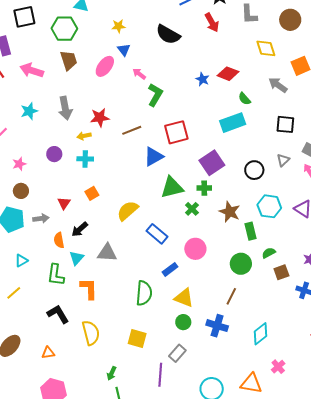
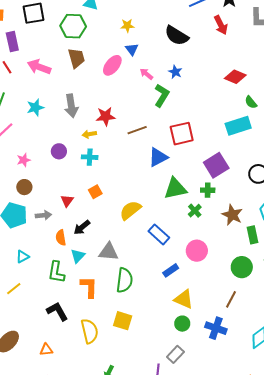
blue star: (202, 79) -> (175, 72), moved
green semicircle: (144, 293) -> (124, 280), moved
yellow square: (137, 339) -> (123, 321), moved

